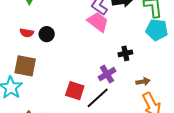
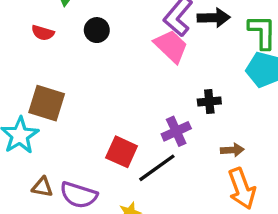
red semicircle: (27, 33) -> (43, 33), moved
black circle: (47, 34) -> (97, 30), moved

